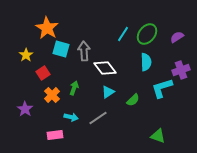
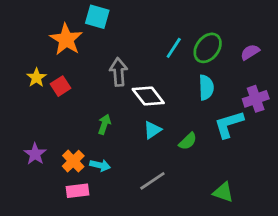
cyan square: (61, 49) -> (97, 17), moved
red square: (43, 73) -> (61, 86), moved
orange cross: (52, 95) -> (73, 161), moved
gray line: (98, 118) -> (152, 181), moved

